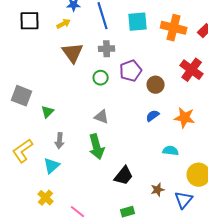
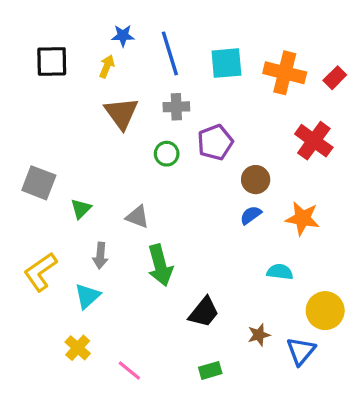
yellow arrow: (64, 24) -> (107, 66), turned -40
brown circle: (156, 85) -> (256, 180), moved
gray triangle: (102, 117) -> (137, 217), moved

